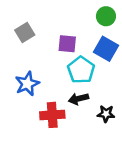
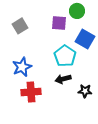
green circle: (106, 16) -> (77, 11), moved
purple square: (67, 44) -> (59, 23), moved
red cross: (52, 115) -> (31, 92), moved

